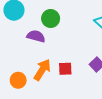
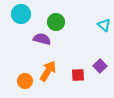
red square: (65, 69) -> (78, 75), moved

